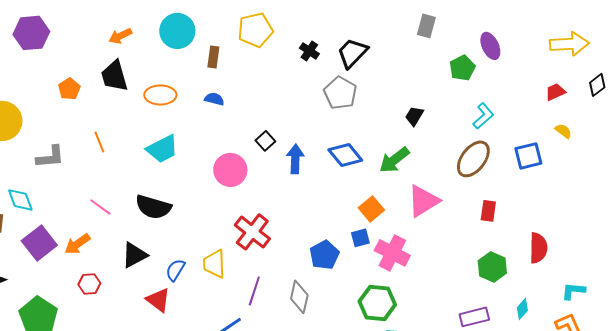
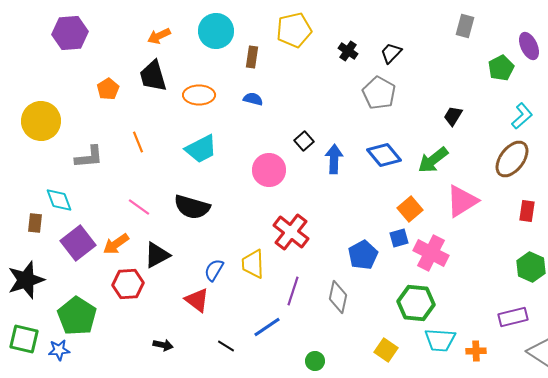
black trapezoid: (352, 53) -> (391, 53), size x0.7
black triangle: (134, 255) -> (157, 255), moved
red hexagon: (89, 284) -> (128, 284), size x1.4

